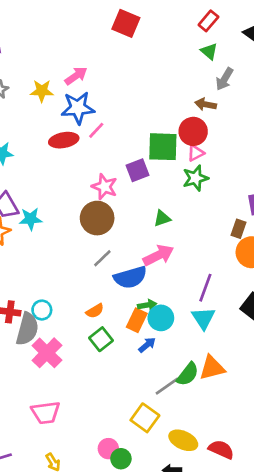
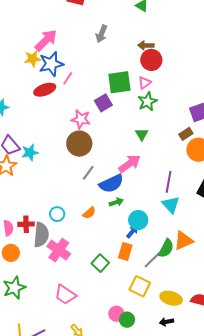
pink arrow: (76, 76) -> (46, 40), size x1.4
gray arrow: (225, 79) -> (101, 34), moved
yellow star: (42, 91) -> (33, 59), moved
red circle: (193, 131) -> (151, 60), moved
green triangle: (162, 218) -> (142, 134), moved, turned -32
brown rectangle: (239, 229) -> (186, 134), turned 48
green arrow: (147, 305) -> (116, 202), moved
cyan circle: (42, 310) -> (57, 214), moved
cyan circle: (161, 318) -> (138, 220), moved
orange rectangle: (137, 320) -> (125, 251), moved
green square: (101, 339) -> (100, 263), moved
pink trapezoid: (46, 413) -> (65, 295), turned 50

